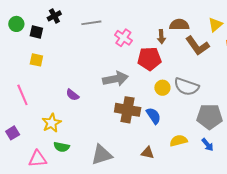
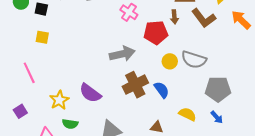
brown arrow: (161, 37) -> (174, 17), moved
purple semicircle: (72, 95) -> (90, 93), moved, size x1.6
brown cross: (128, 110) -> (135, 85), turned -35
yellow semicircle: (179, 141) -> (188, 114), turned 42

